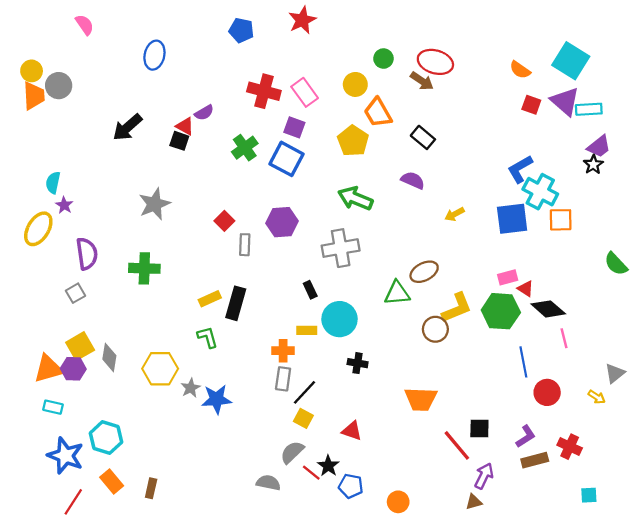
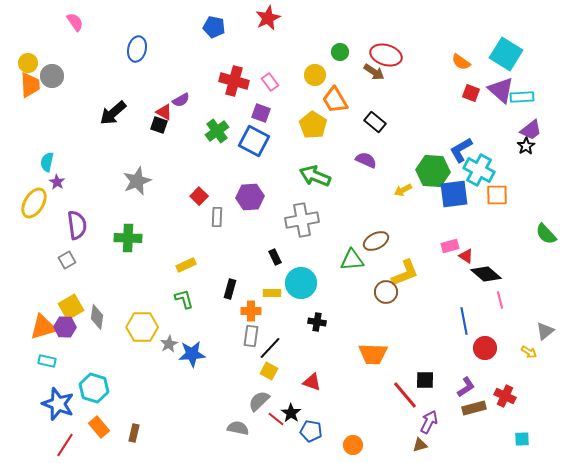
pink rectangle: (305, 92) -> (270, 82), size x0.7
black rectangle: (236, 303) -> (230, 289), moved, size x0.7
green hexagon: (501, 311) -> (433, 171), moved

